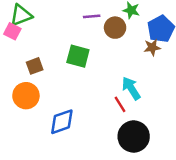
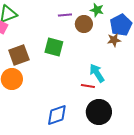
brown square: (35, 66) -> (19, 55), size x1.5
red line: (120, 104) -> (88, 86), turned -48
blue diamond: (62, 122) -> (57, 115), moved

